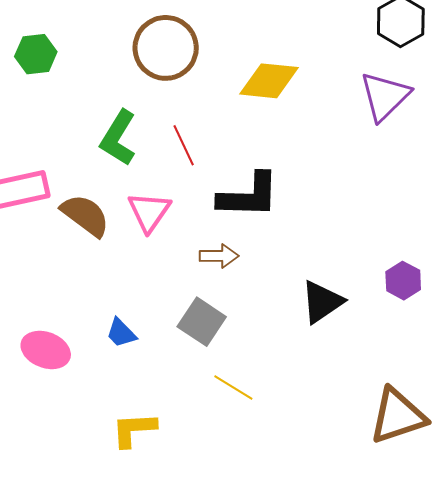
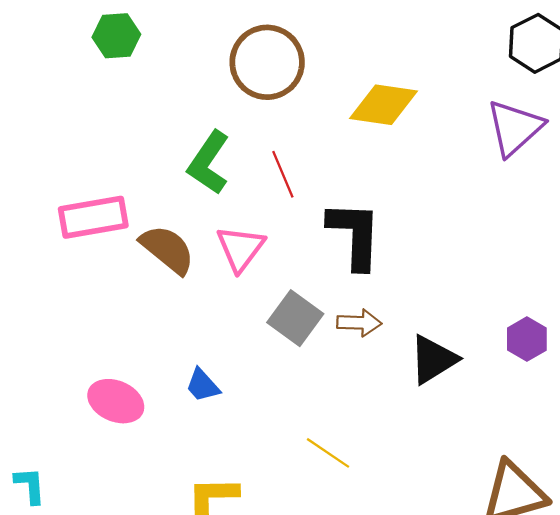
green hexagon: (36, 54) -> (116, 36), moved
black L-shape: (249, 196) -> (355, 235), turned -92
brown arrow: (219, 256) -> (359, 323), moved
gray square: (202, 322) -> (295, 318), moved

